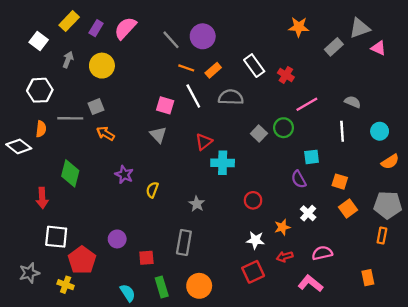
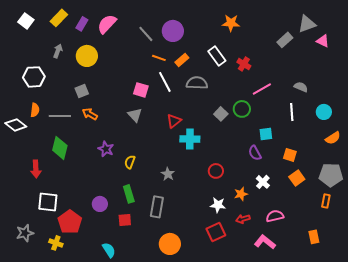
orange star: (299, 27) -> (231, 23), moved
white square: (39, 41) -> (26, 21), moved
gray line: (70, 118) -> (60, 116), moved
green rectangle: (162, 287) -> (129, 194), moved

